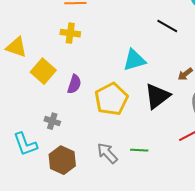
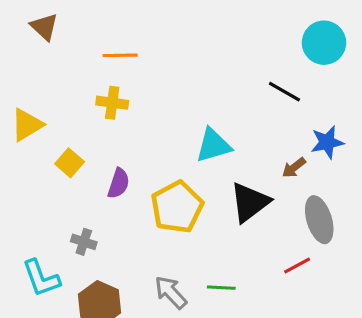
black line: (167, 26) -> (284, 92), moved
yellow triangle: (16, 47) -> (27, 125), turned -50
yellow square: (43, 71) -> (70, 163), size x0.7

